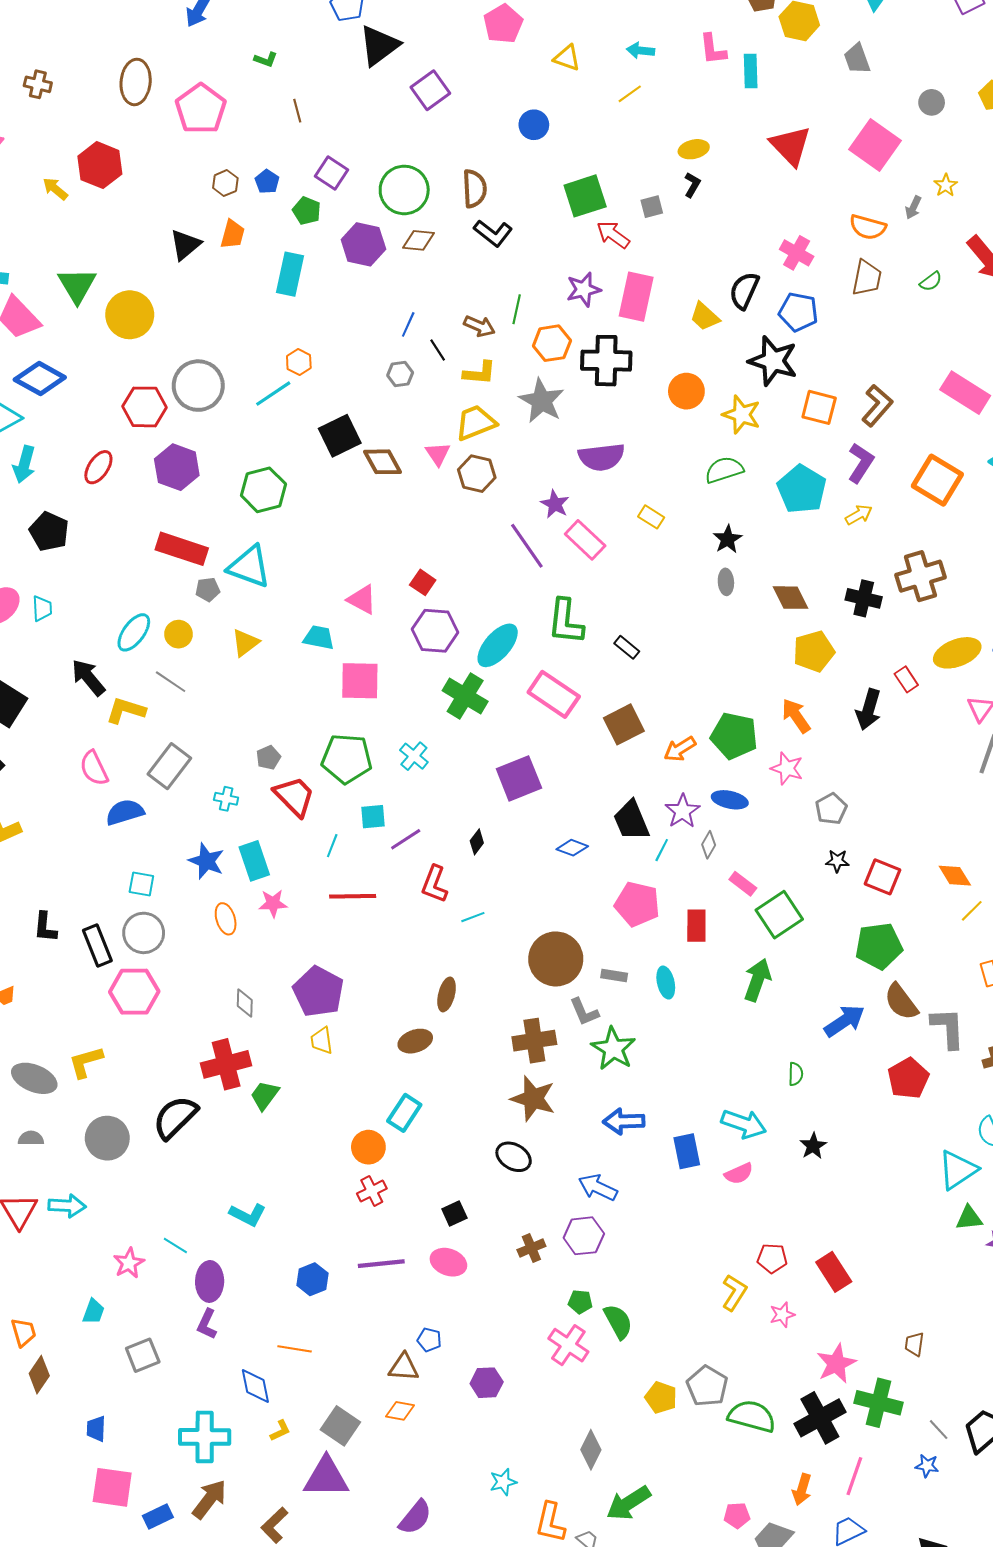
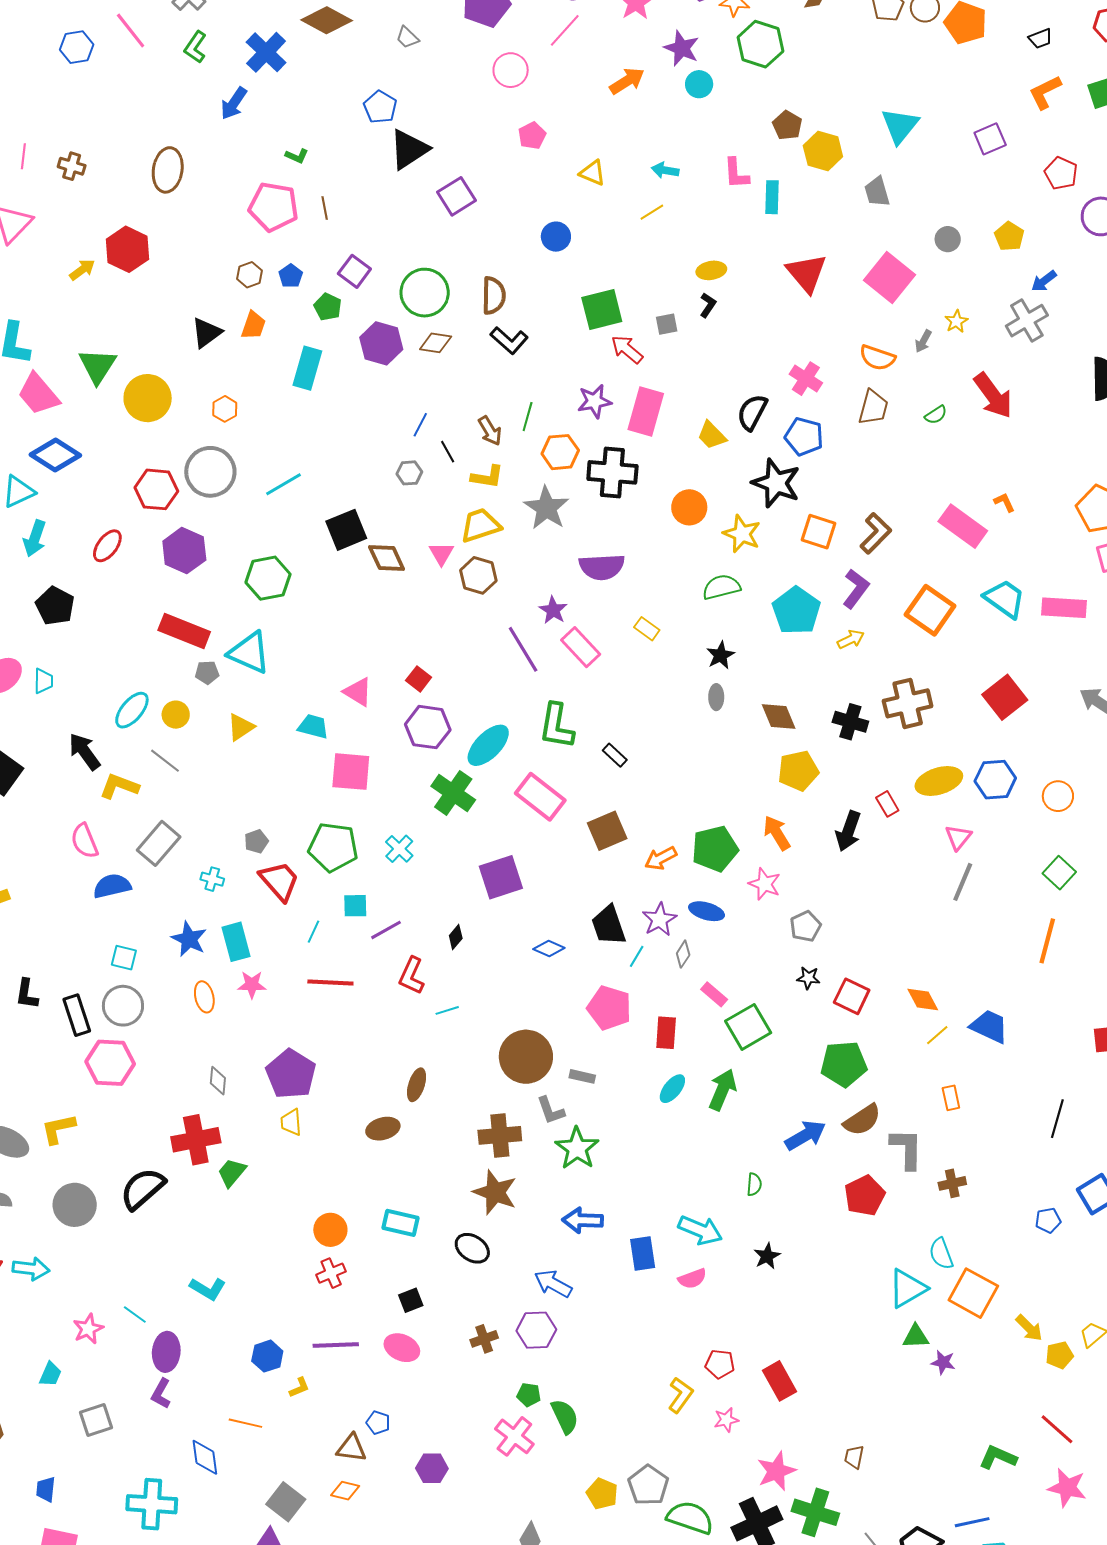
pink pentagon: (503, 24) -> (532, 136), size x0.7
pink pentagon: (201, 109) -> (274, 207), moved, turned -30
yellow arrow: (55, 189) -> (82, 270), turned 100
brown arrow: (479, 326) -> (490, 431), turned 32
orange hexagon: (299, 362) -> (225, 409), moved
green pentagon: (734, 736) -> (715, 849), turned -30
cyan ellipse: (666, 983) -> (672, 1089), moved, turned 48
brown semicircle: (901, 1002) -> (862, 1120), turned -90
cyan rectangle: (404, 1113) -> (400, 1223), moved, turned 66
yellow L-shape: (280, 1431) -> (299, 1387), moved

